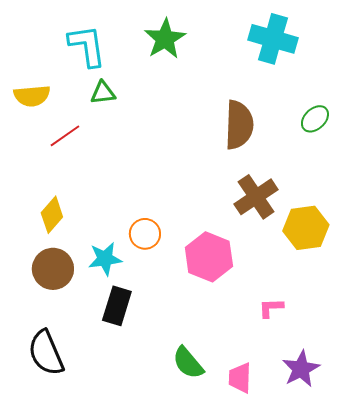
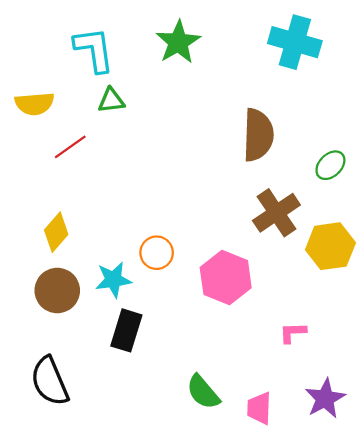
green ellipse: (315, 119) -> (330, 165), moved

